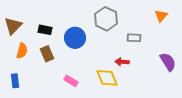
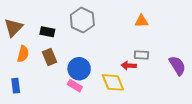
orange triangle: (161, 16) -> (141, 21), moved, turned 48
gray hexagon: (106, 19) -> (82, 20), moved
blue circle: (75, 38) -> (79, 69), moved
gray rectangle: (134, 38) -> (141, 55), moved

